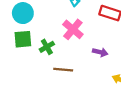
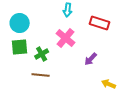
purple arrow: (100, 52) -> (91, 59), turned 120
brown line: (63, 70) -> (41, 75), moved

